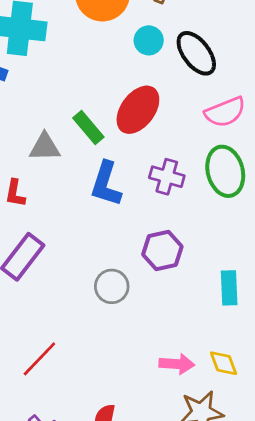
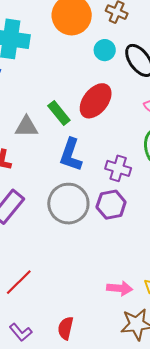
purple cross: (167, 177) -> (118, 168), moved
gray circle: (112, 286) -> (68, 204), moved, size x1.6

